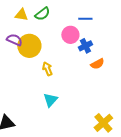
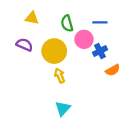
green semicircle: (42, 14) -> (67, 23), moved, turned 112
yellow circle: (29, 46) -> (54, 51), moved

